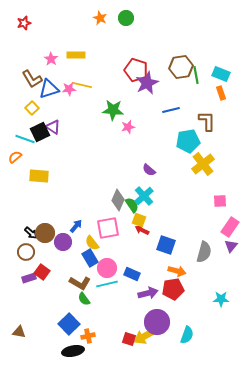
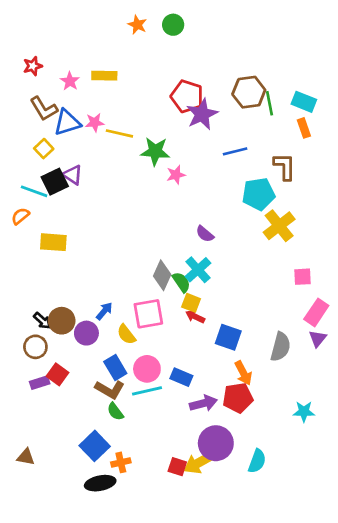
red star: (24, 23) -> (33, 66), moved
yellow line: (82, 85) -> (119, 133), moved
blue rectangle: (90, 258) -> (115, 367), moved
orange arrow: (177, 271) -> (243, 373), turned 48

